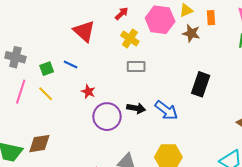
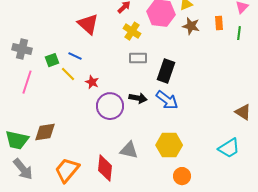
orange rectangle: (211, 18) -> (219, 23), moved
black rectangle: (201, 84) -> (166, 71), moved
yellow line: (46, 94) -> (68, 74), moved

